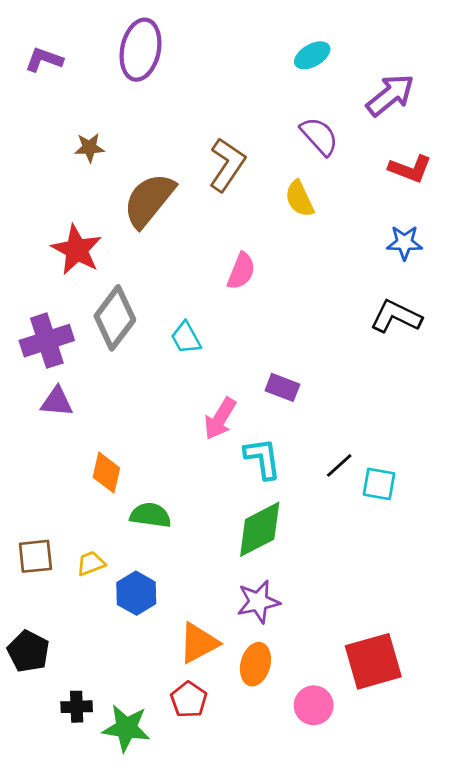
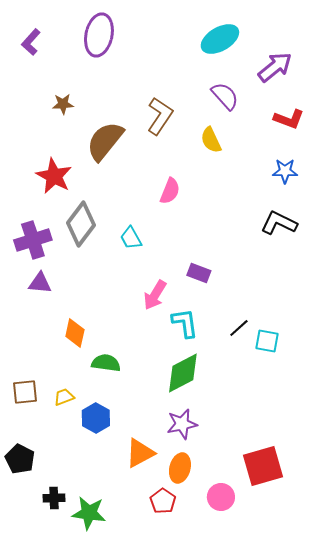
cyan ellipse: (312, 55) -> (220, 39), size x1.5
purple L-shape: (44, 60) -> (31, 42), turned -68
red pentagon: (189, 700) -> (163, 501), moved

